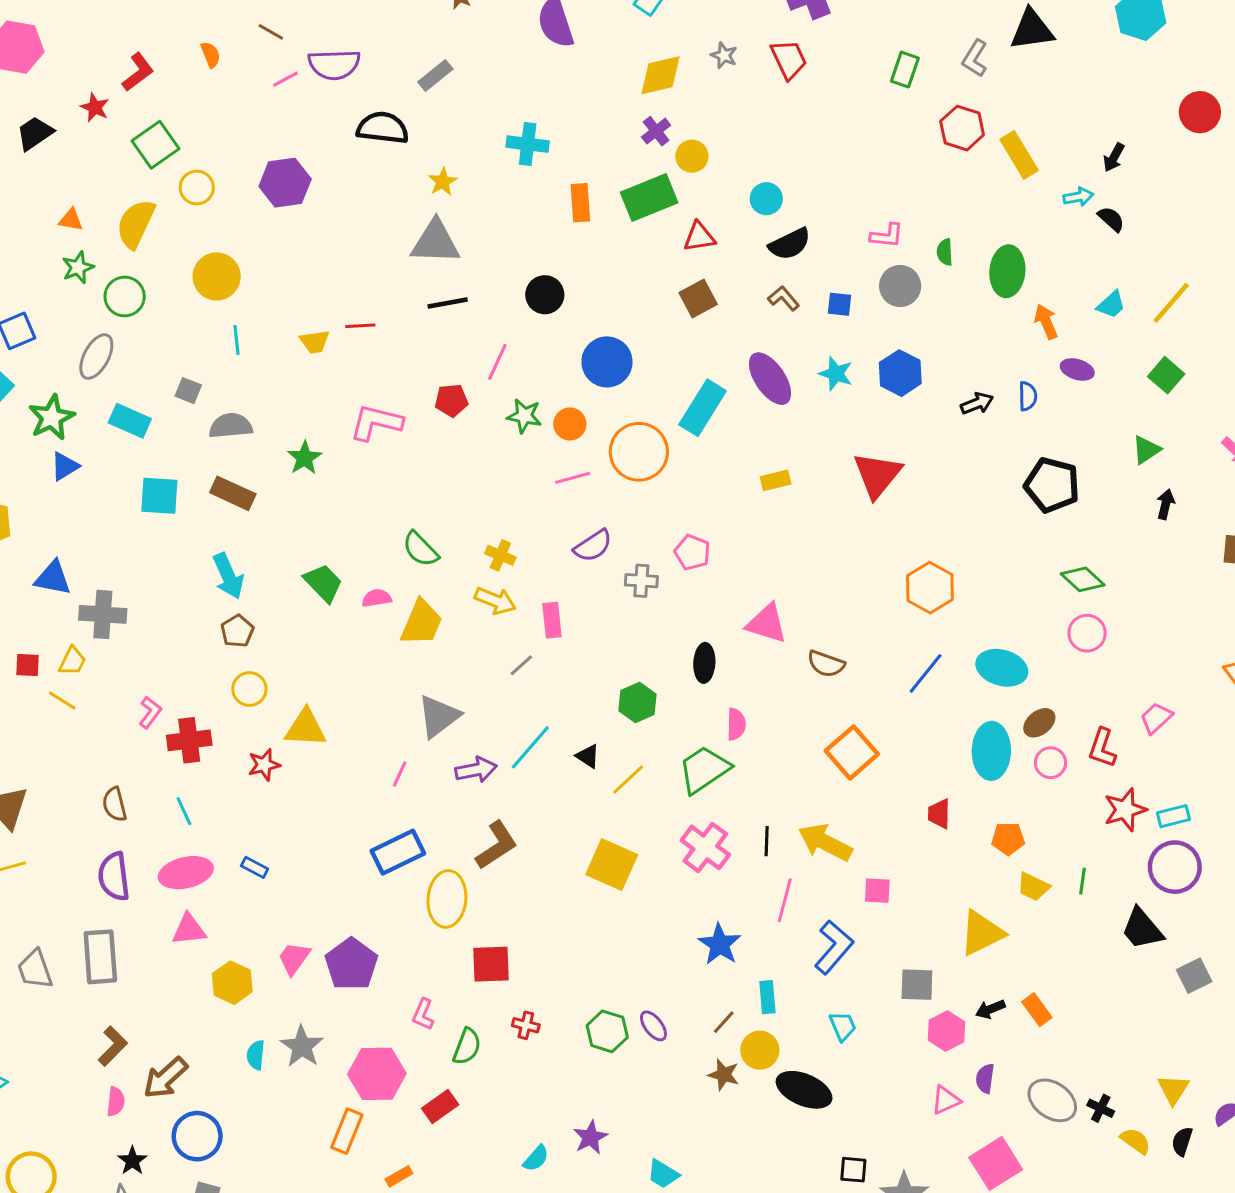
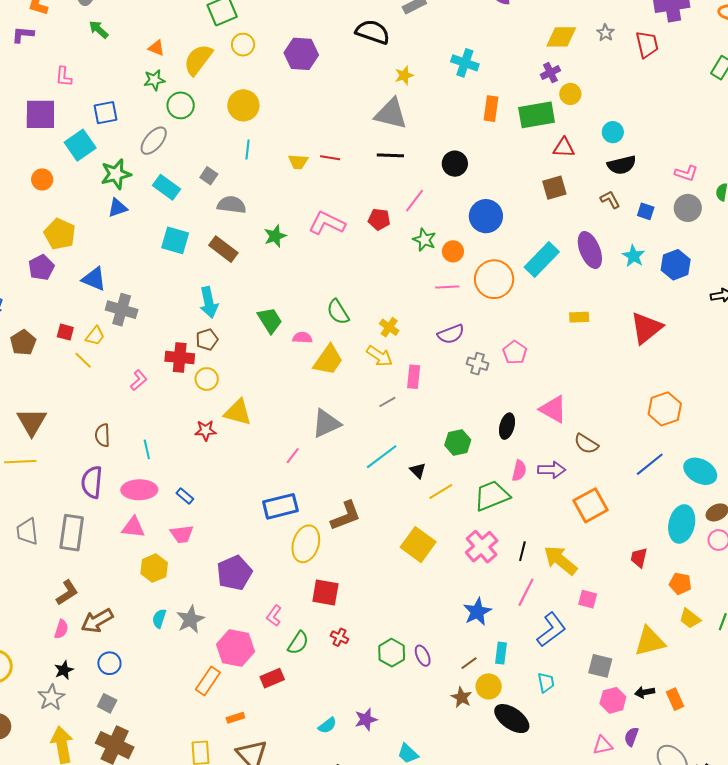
red cross: (189, 740) -> (180, 357), moved
purple arrow: (476, 770) -> (552, 470), moved
pink trapezoid: (294, 958) -> (182, 534), moved, turned -145
blue circle: (197, 1136) -> (109, 663), size x0.7

